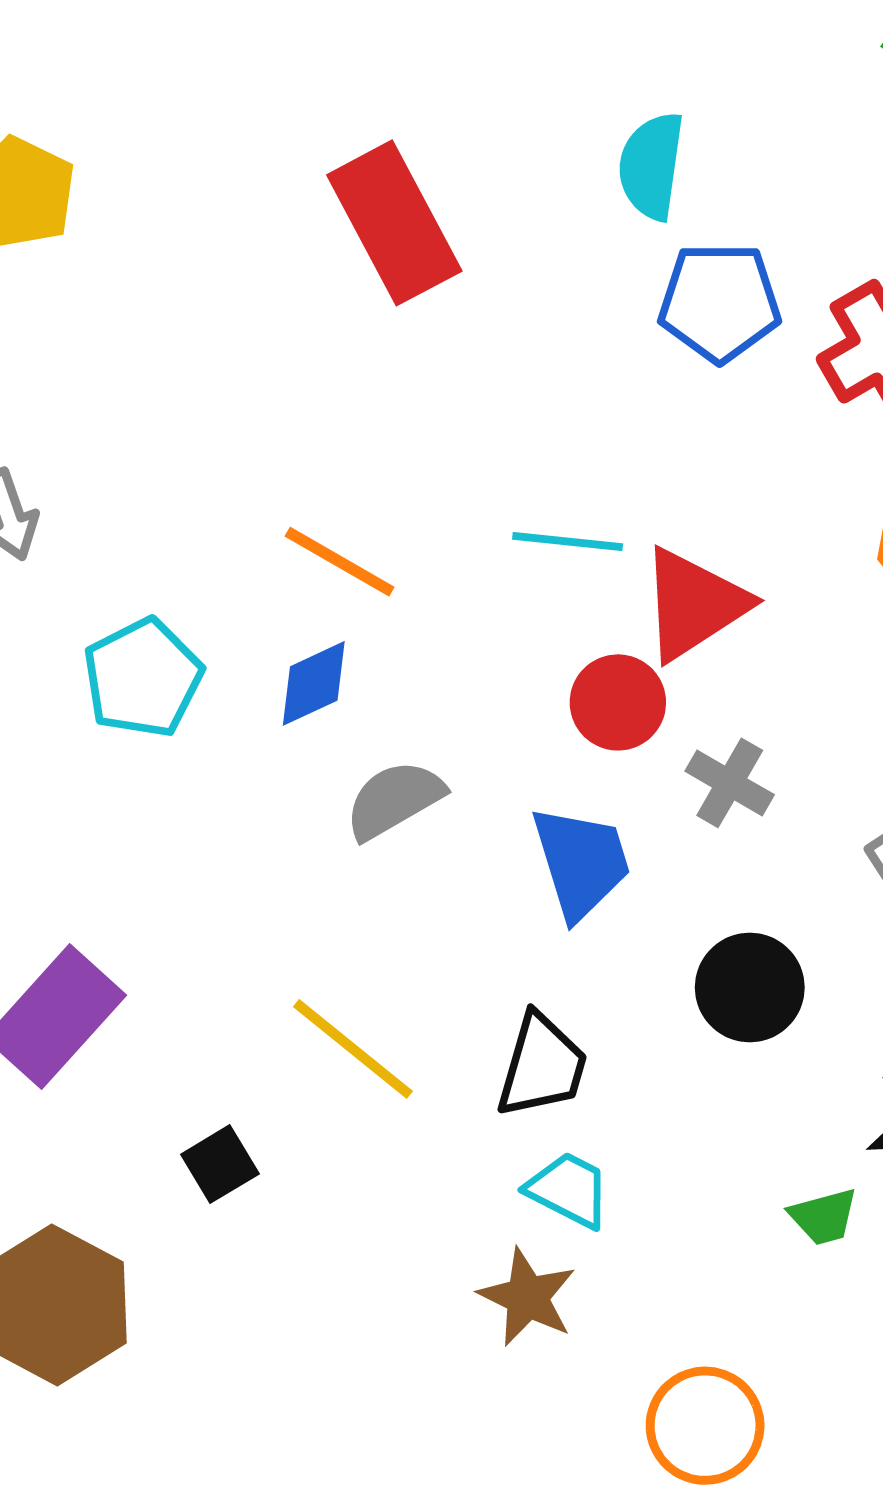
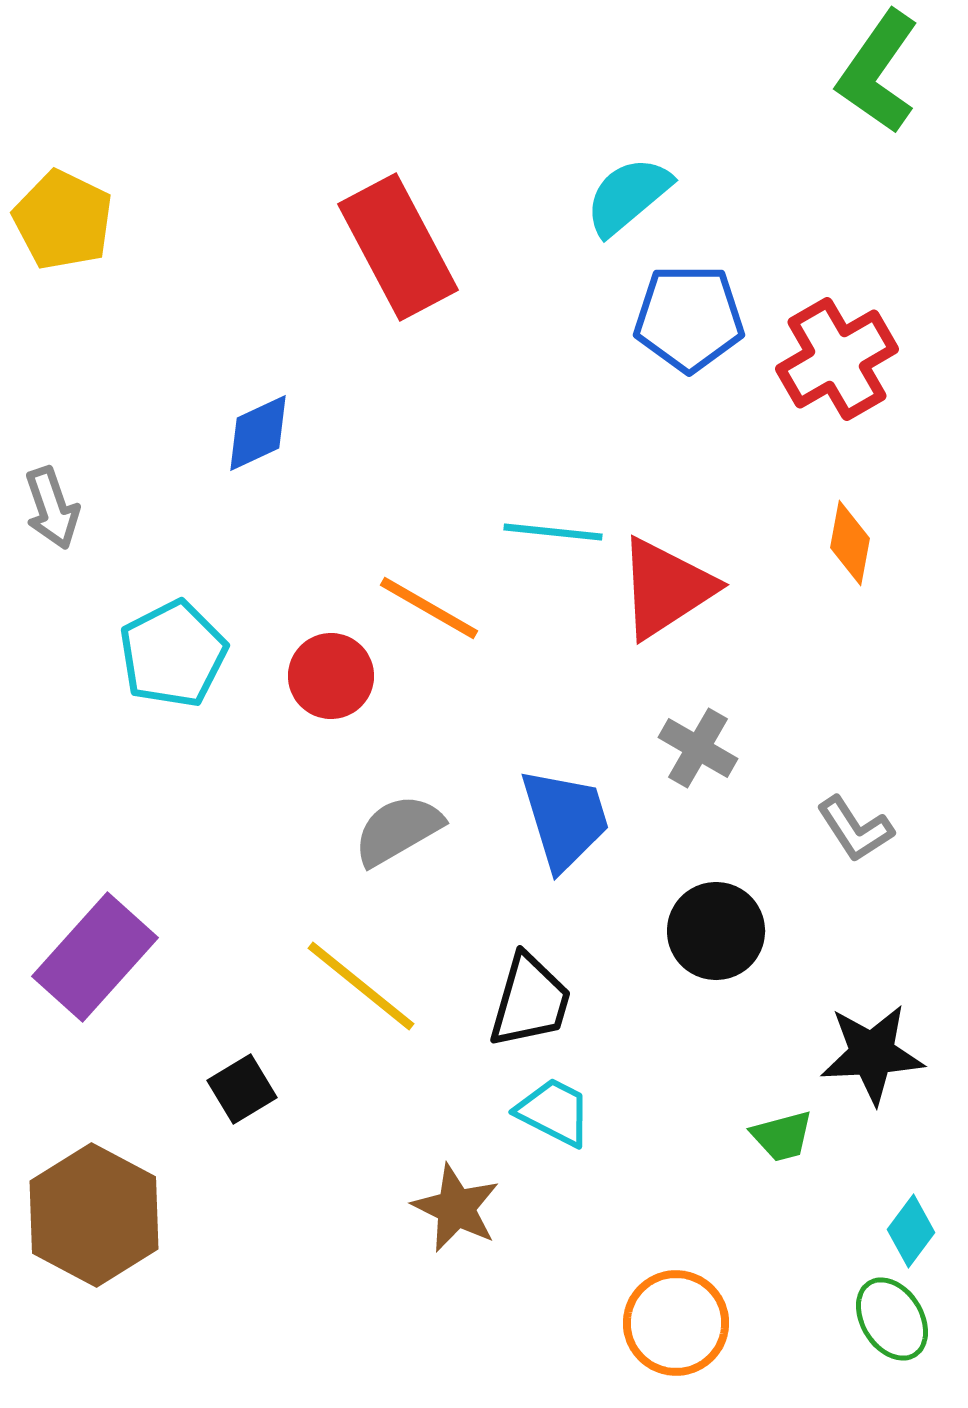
cyan semicircle: (651, 166) -> (628, 196), turned 42
orange line: (340, 562) -> (429, 608), moved
blue diamond: (314, 683) -> (258, 433), moved
red circle: (618, 702) -> (331, 676), moved
gray semicircle: (394, 800) -> (398, 830), moved
brown star: (527, 1297) -> (456, 1208), moved

